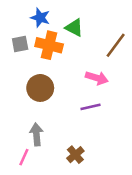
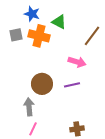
brown circle: (40, 88) -> (42, 84), moved
brown cross: (75, 155) -> (77, 129), moved, turned 32
pink line: (24, 157) -> (33, 129), moved

